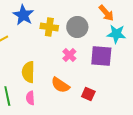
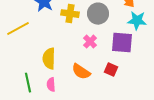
red square: (88, 94) -> (111, 70), moved

